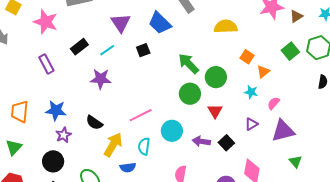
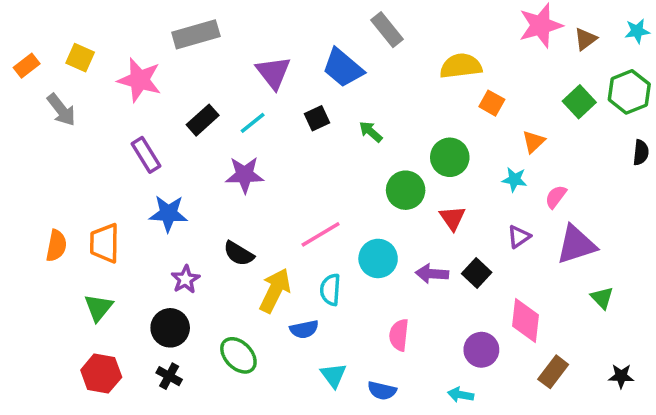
orange square: (247, 57) -> (492, 103), moved
green arrow: (189, 64) -> (371, 132), moved, size x0.6
blue star: (56, 110) -> (168, 214), moved

